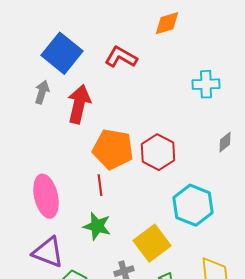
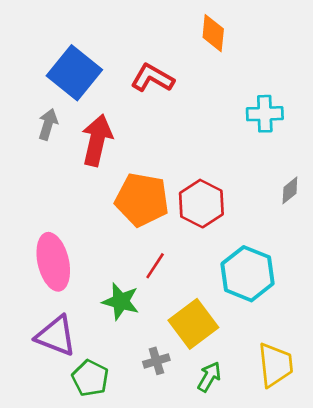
orange diamond: (167, 23) -> (213, 33), turned -68
red line: (100, 185) -> (155, 266), moved, turned 40

